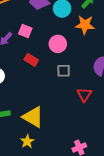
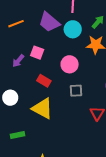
yellow triangle: (33, 117) -> (42, 108), moved

